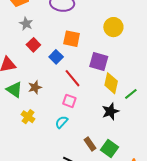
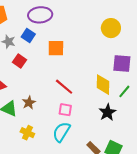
yellow circle: (113, 27) -> (111, 28), moved
blue square: (56, 57) -> (28, 36), moved
purple square: (99, 61) -> (122, 64), moved
cyan semicircle: (62, 122) -> (61, 132), size x1.5

